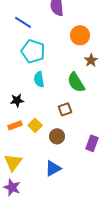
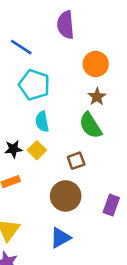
brown star: (91, 60) -> (97, 97), moved
yellow square: (35, 125) -> (37, 150), moved
brown circle: (57, 136) -> (66, 196), size x1.5

